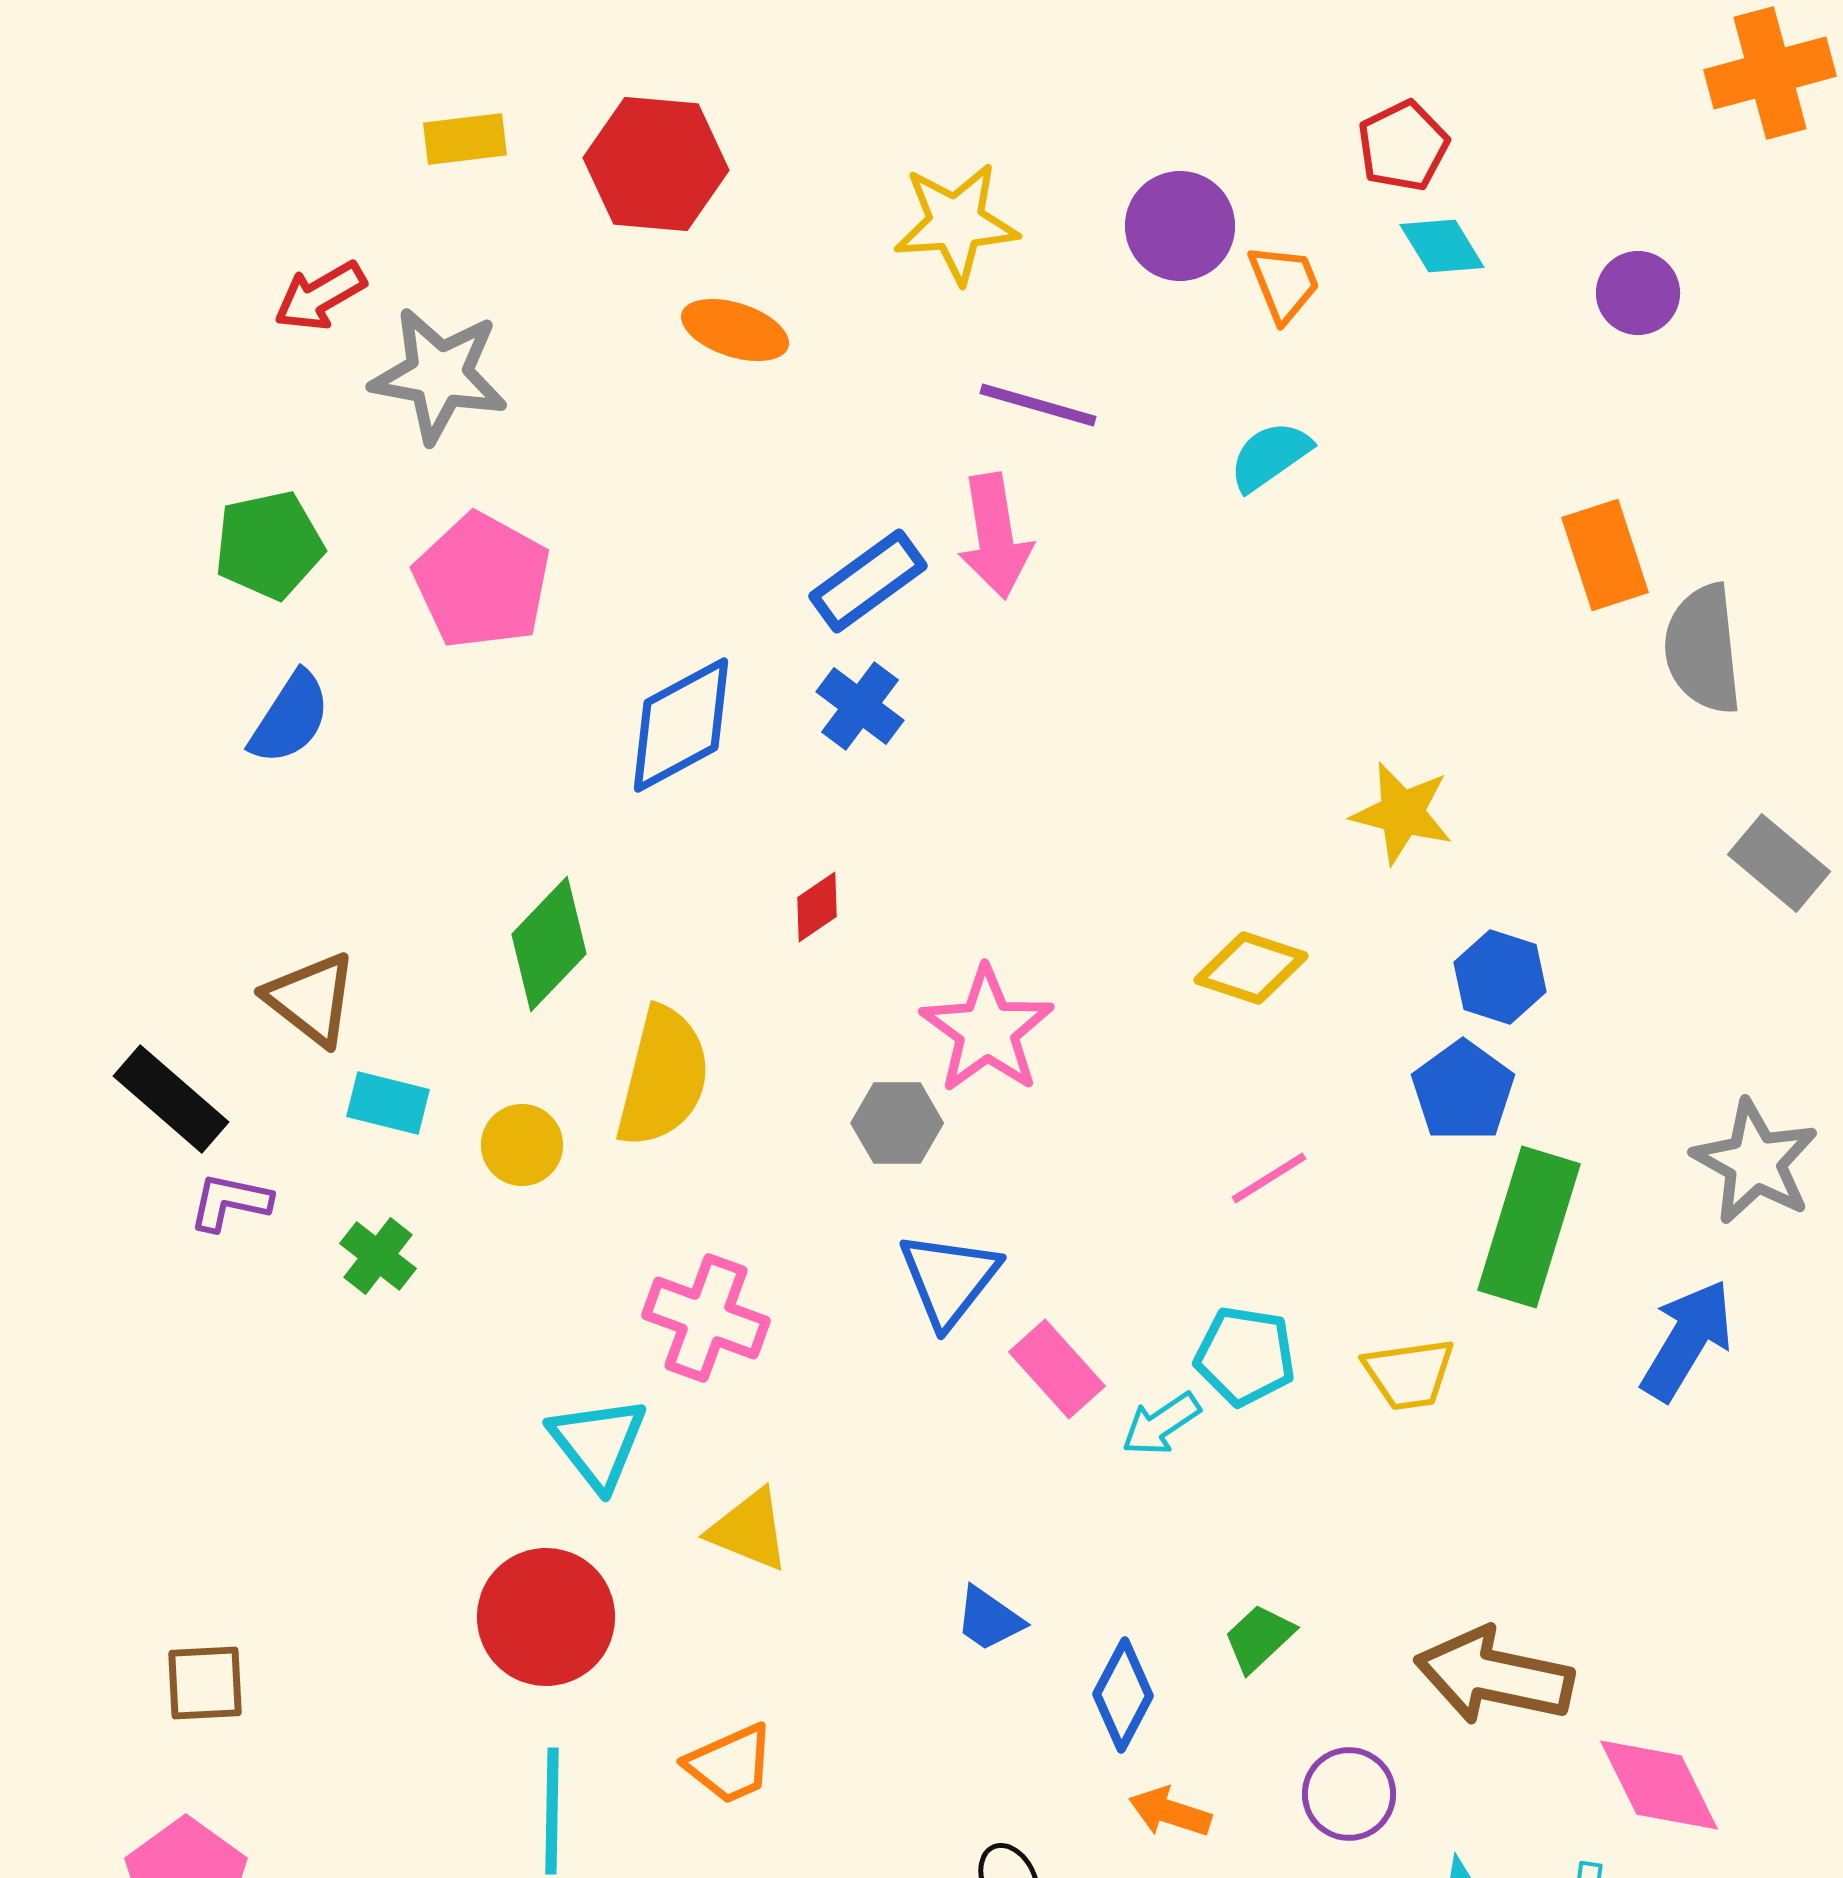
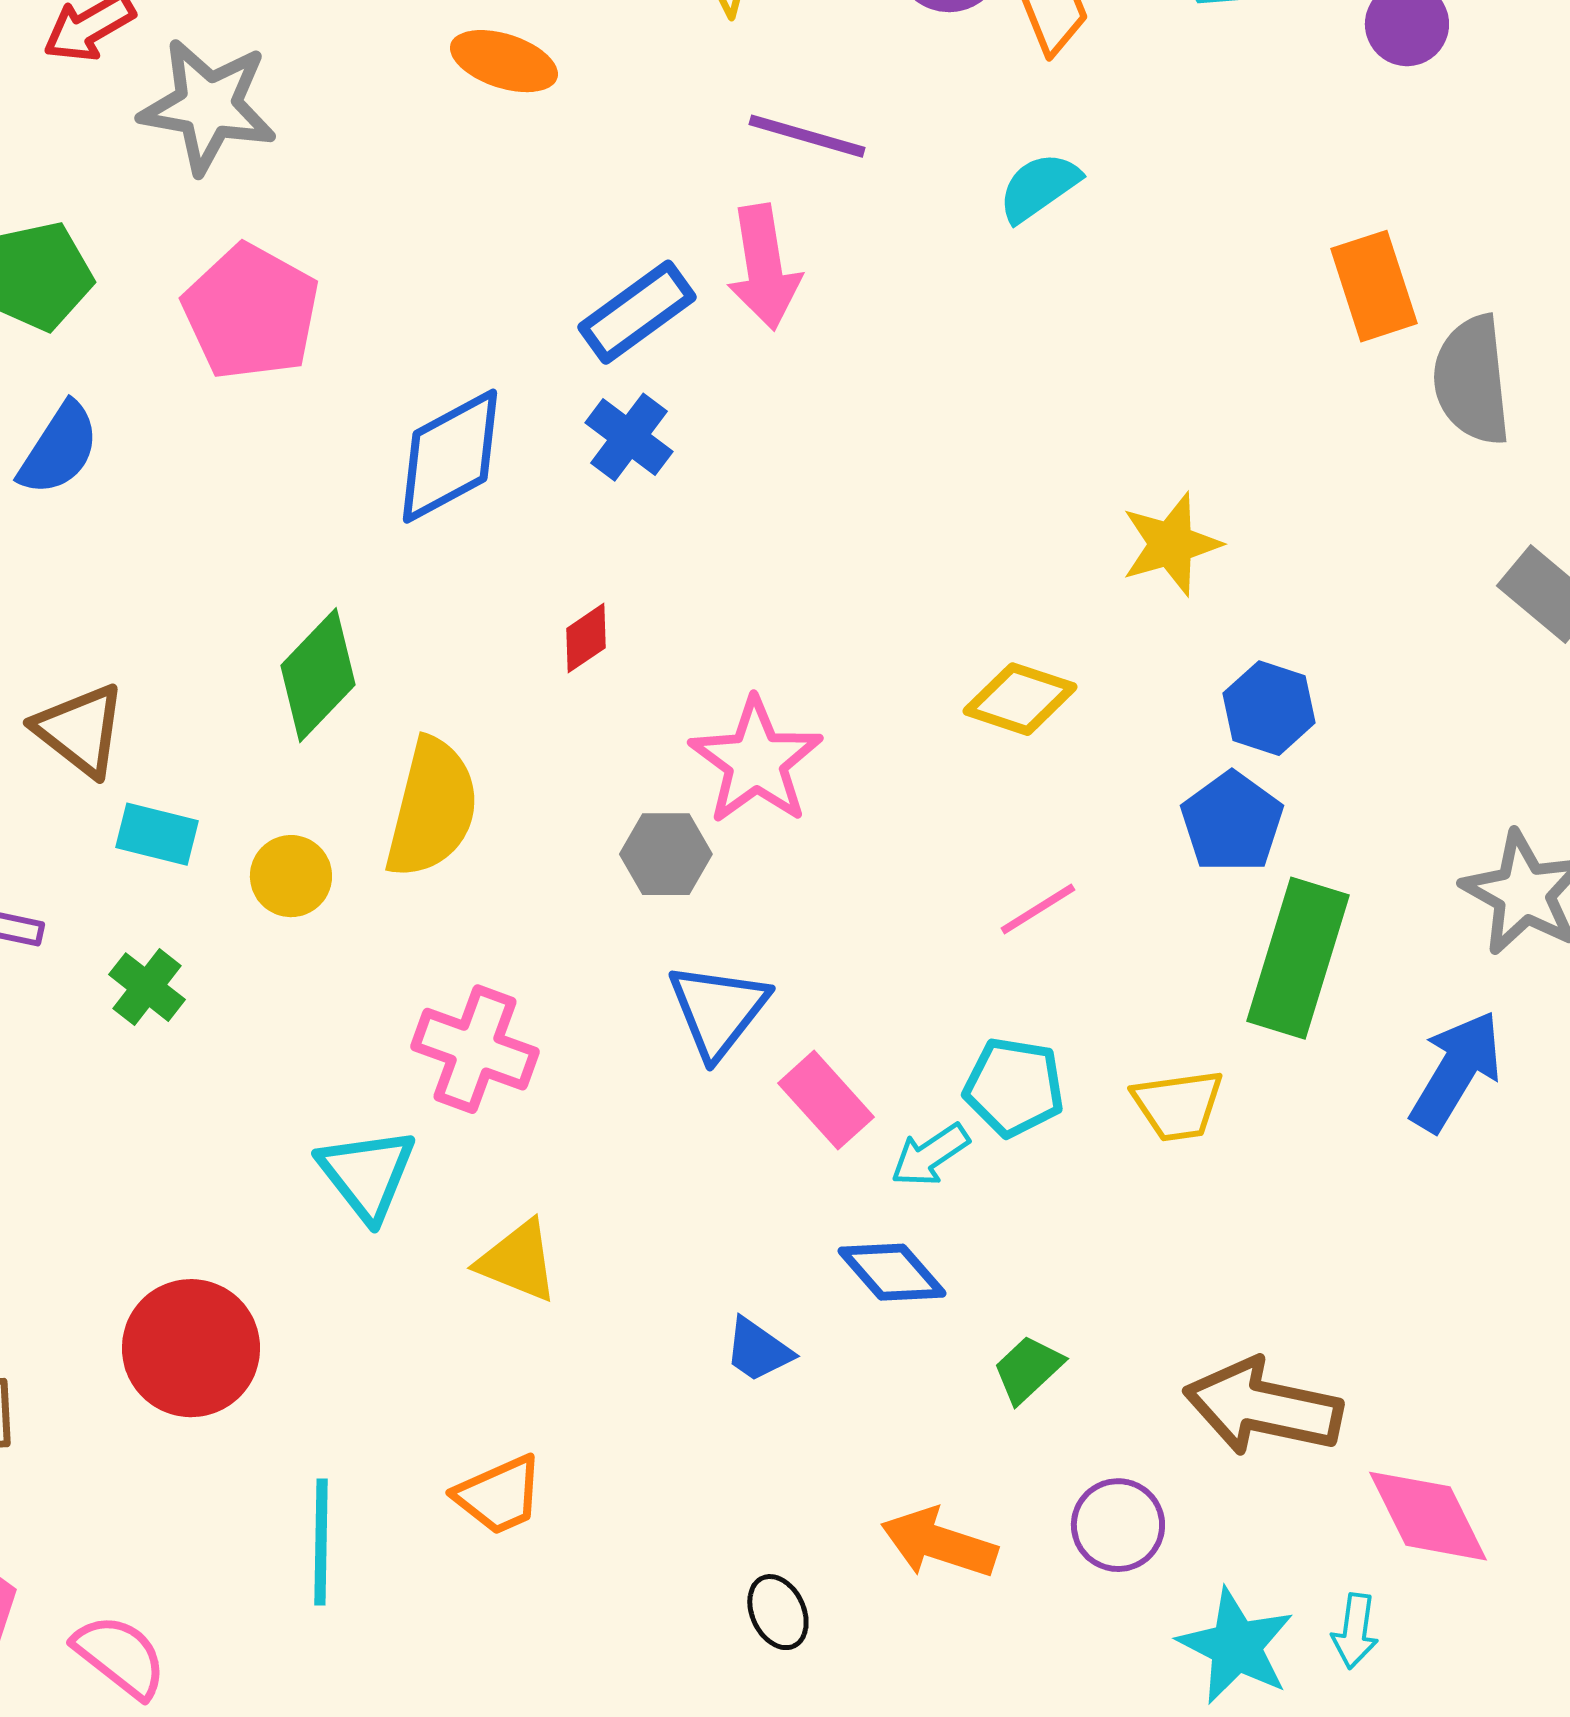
yellow star: (1402, 813) -> (1171, 544), turned -30
red circle: (546, 1617) -> (191, 1348), moved
blue diamond: (1123, 1695) -> (892, 1272), moved, turned -69
orange arrow: (1170, 1812) -> (939, 1543), size x1.4

